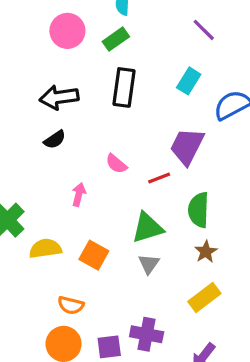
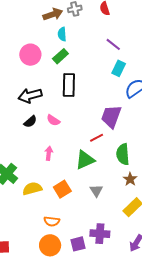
cyan rectangle: (189, 81) -> (119, 68), moved
pink semicircle: (116, 164) -> (53, 120), moved
green triangle: (148, 228) -> (85, 160), moved
orange square: (94, 255) -> (62, 189), turned 36

